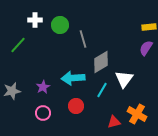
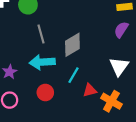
gray line: (83, 39) -> (41, 34), moved
white triangle: (124, 79) -> (119, 66), moved
red triangle: (114, 122) -> (90, 90), moved

